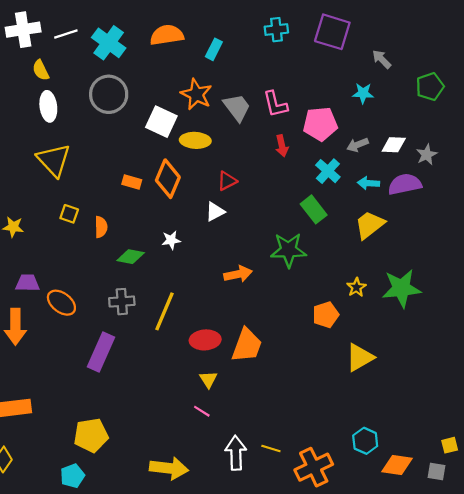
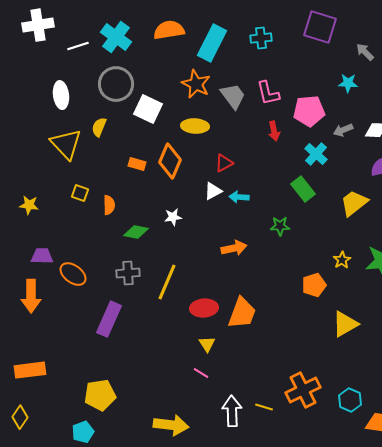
cyan cross: (276, 30) -> (261, 38), moved
white line: (66, 34) -> (78, 46), moved
cyan rectangle: (214, 49) -> (212, 43), size x1.8
yellow semicircle: (41, 70) -> (99, 127), moved, turned 48
white square: (161, 122) -> (148, 109), moved
cyan arrow: (369, 183) -> (239, 197), moved
green star: (288, 250) -> (280, 226), size x0.6
orange cross: (314, 467) -> (303, 390), moved

